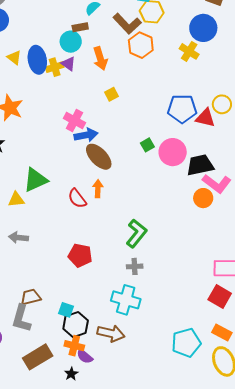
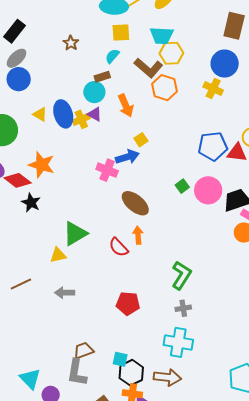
blue arrow: (86, 135) -> (127, 157), moved

